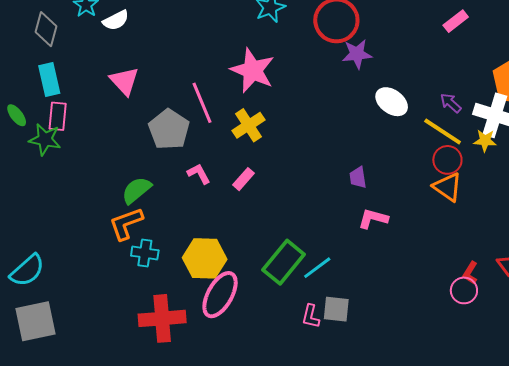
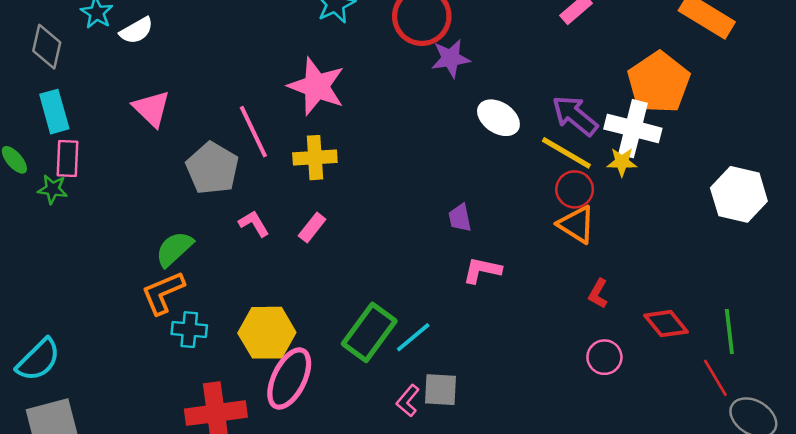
purple arrow: (451, 103) -> (575, 116), size x1.6
yellow cross: (248, 125) -> (315, 158), turned 32
green star: (45, 139) -> (53, 189), size x0.7
red L-shape: (470, 273) -> (598, 294), moved
pink L-shape: (311, 316) -> (408, 401), turned 30

